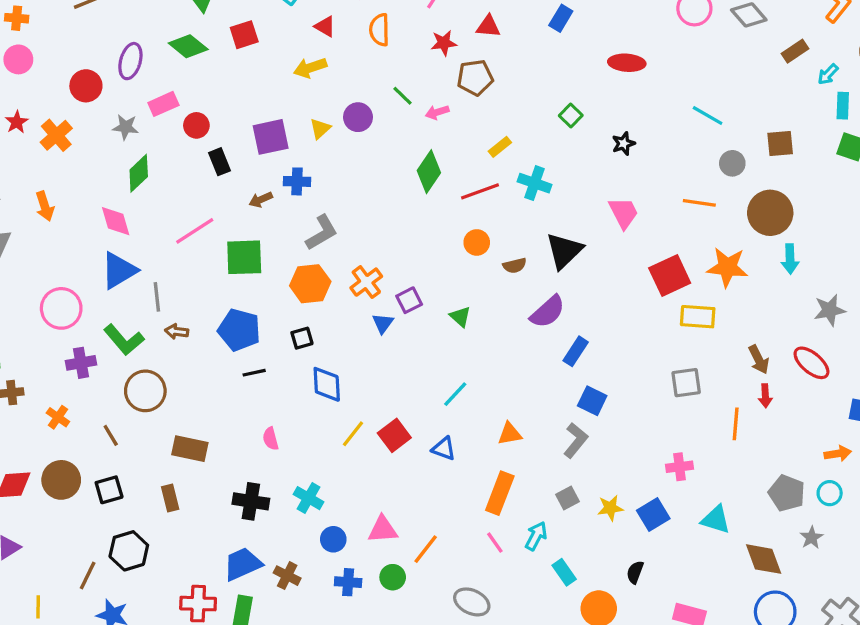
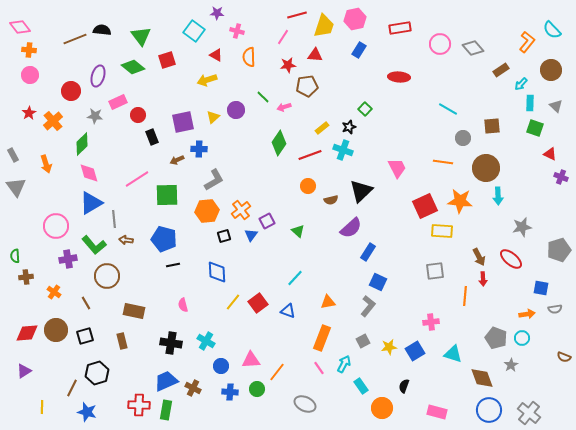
black star: (623, 144) -> (349, 127), moved
green diamond: (139, 173) -> (82, 144), moved
black square: (302, 338) -> (224, 236), moved

